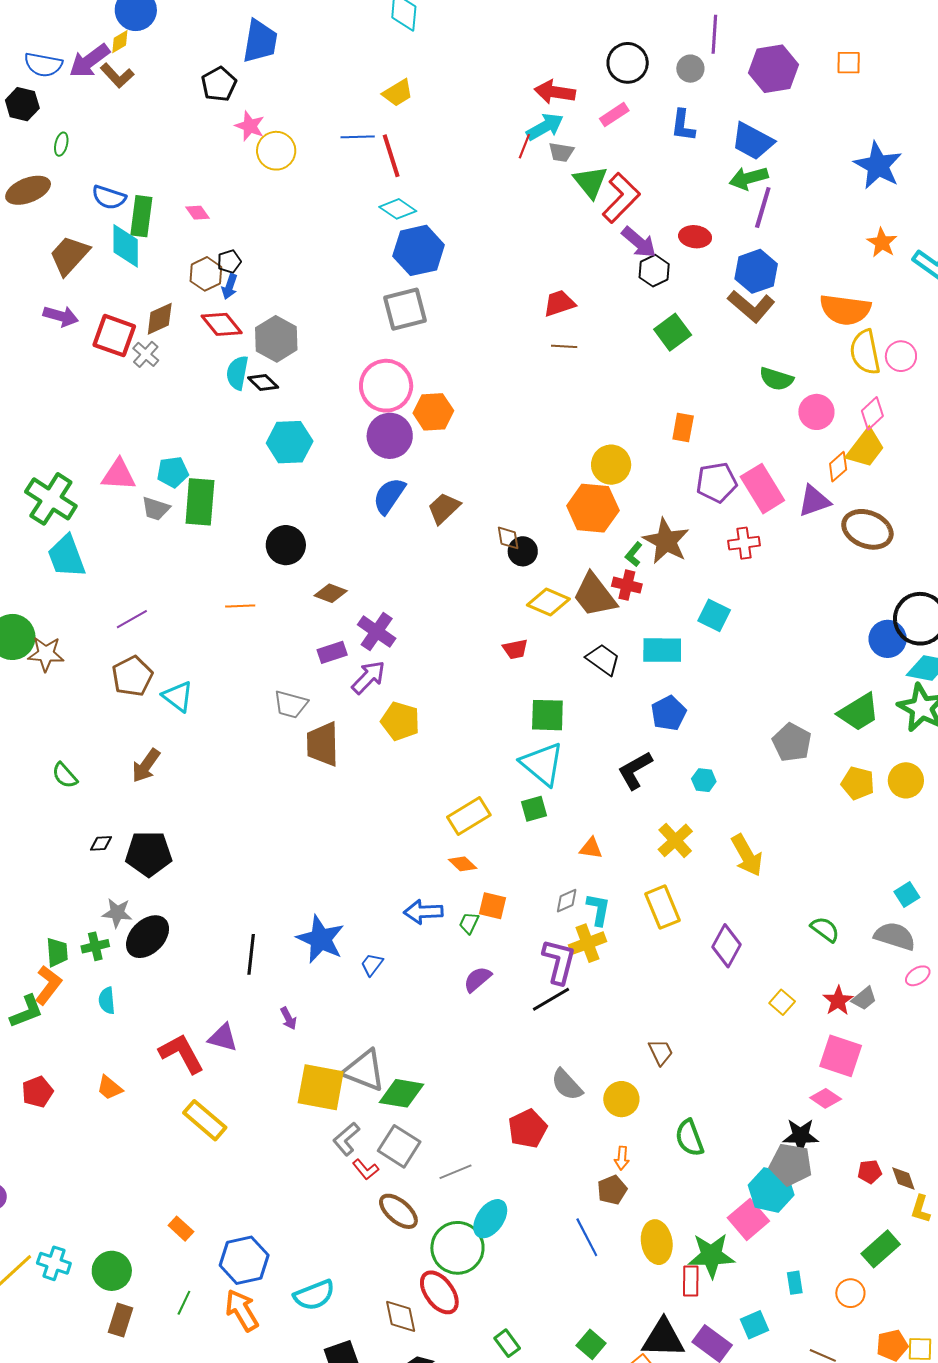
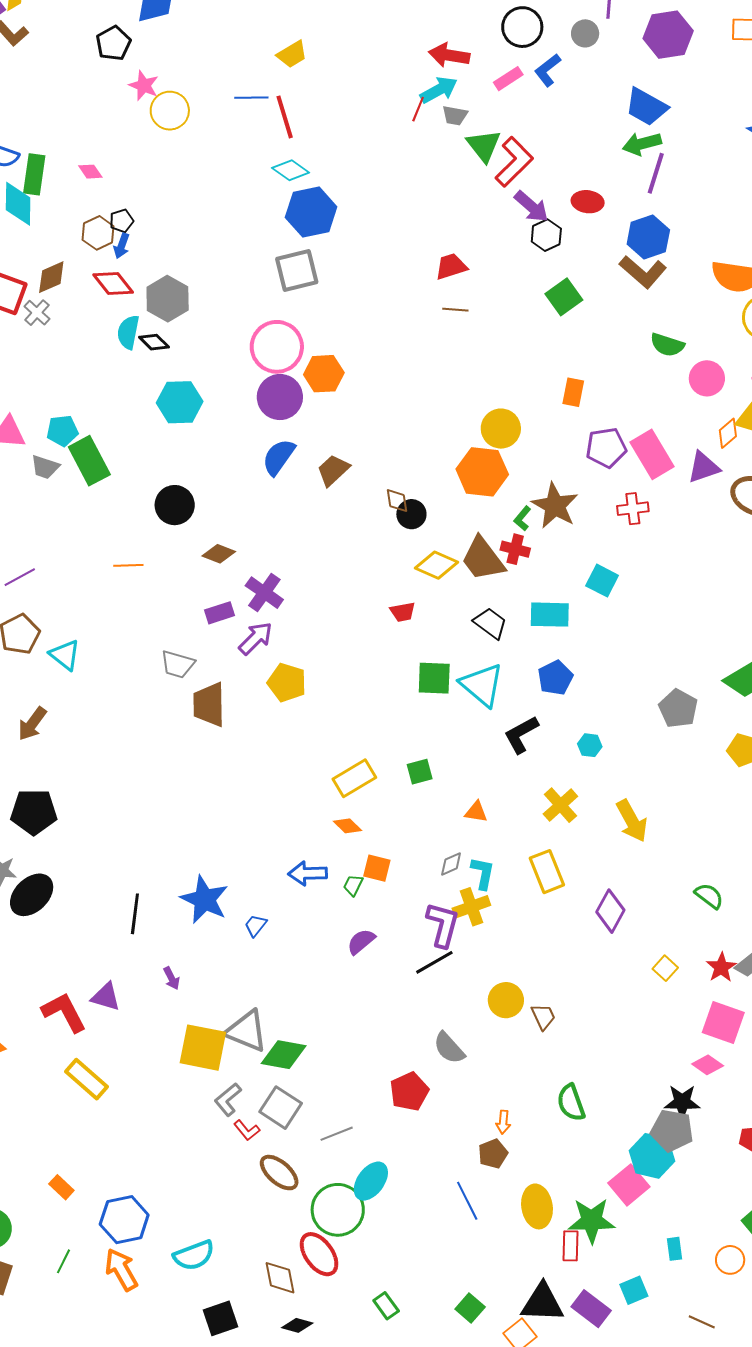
blue L-shape: (683, 125) -> (548, 70), moved, turned 44
green rectangle: (200, 502) -> (89, 461), turned -33
cyan triangle: (542, 764) -> (482, 685), moved
yellow circle: (621, 1099) -> (506, 1000), moved

